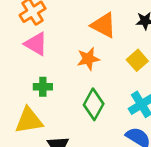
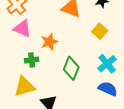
orange star: (88, 59) -> (49, 42), moved

